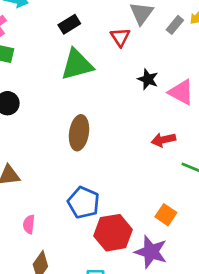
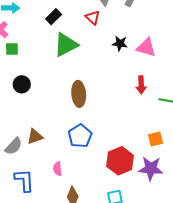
red arrow: (163, 140) -> (141, 85), turned -66
blue pentagon: (84, 203) -> (80, 136), moved, turned 30
orange square: (166, 215) -> (155, 139), turned -35

